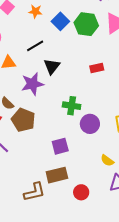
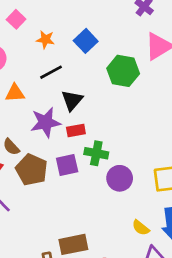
orange star: (35, 11) -> (45, 40), moved
green hexagon: (86, 24) -> (123, 71), moved
red rectangle: (97, 68) -> (76, 130), moved
purple square: (60, 146) -> (67, 165), moved

